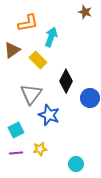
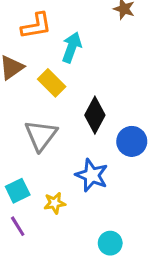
blue star: (49, 115) -> (92, 175), moved
yellow star: (40, 149) -> (55, 203), moved
purple line: (16, 153) -> (18, 226), turned 64

